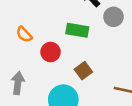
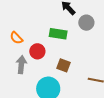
brown square: (83, 71) -> (64, 65), turned -32
gray arrow: (18, 83) -> (21, 65), moved

